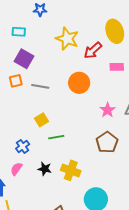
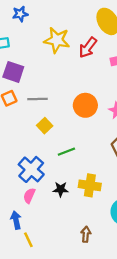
orange circle: (79, 83) -> (85, 105), moved
yellow square: (42, 120) -> (45, 126), moved
blue cross: (23, 146) -> (31, 169), size x1.6

